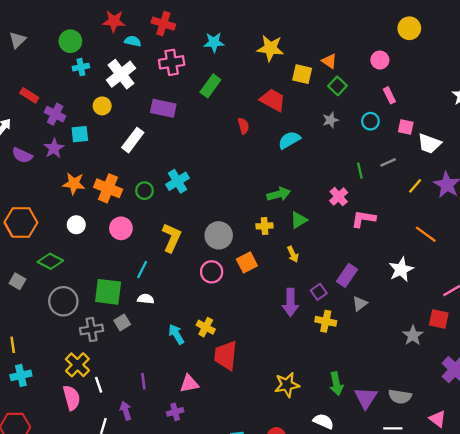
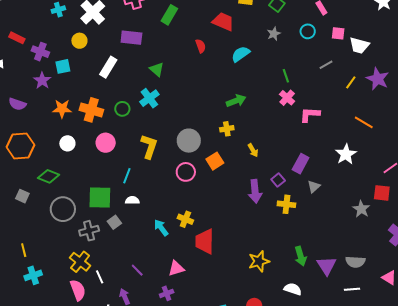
purple semicircle: (22, 155) -> (17, 104), moved
green line: (360, 171) -> (286, 76), moved
green triangle: (299, 220) -> (157, 69), moved, turned -42
purple line: (143, 381) -> (137, 270), turned -32

